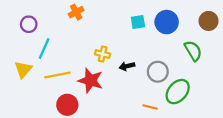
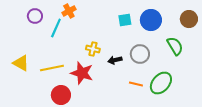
purple circle: (29, 24) -> (35, 16), moved
cyan line: (44, 49) -> (56, 28), moved
yellow triangle: (23, 69) -> (21, 63), turned -42
gray circle: (158, 72) -> (140, 54), moved
orange line: (150, 107) -> (136, 84), moved

